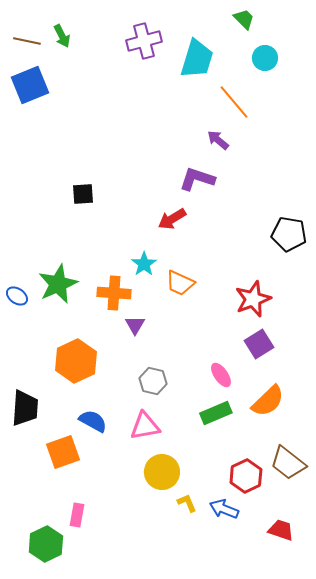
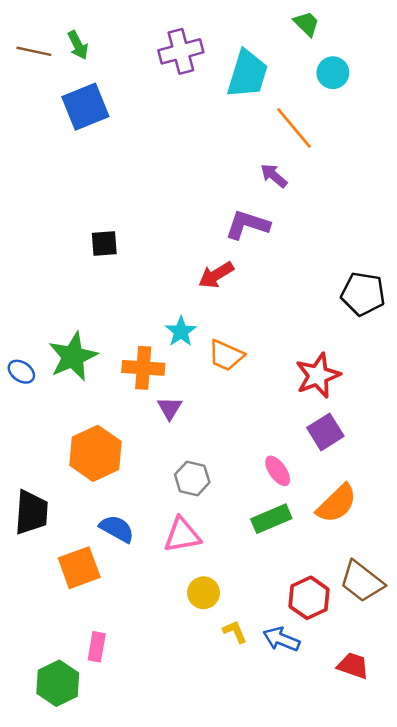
blue square: (30, 85) -> (85, 107), moved
yellow circle: (162, 472) -> (203, 593), size x0.7

